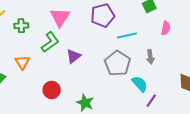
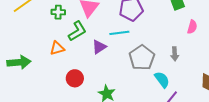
green cross: (21, 26) -> (58, 12), moved
cyan line: (127, 36) -> (119, 33), moved
orange triangle: (22, 62) -> (57, 48), moved, turned 42

